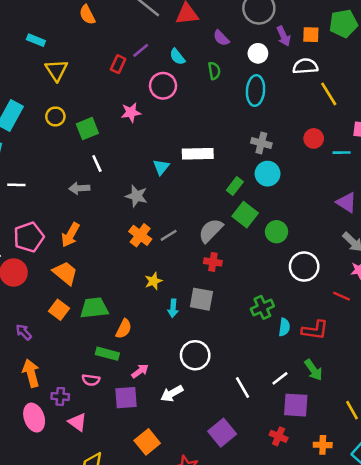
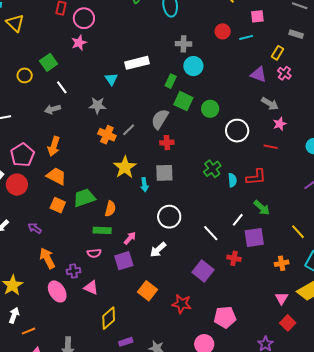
pink circle: (163, 86) -> (84, 18), moved
yellow circle: (55, 116) -> (25, 75), moved
yellow star: (153, 281) -> (125, 167), size x1.6
red cross: (279, 436) -> (234, 258), moved

